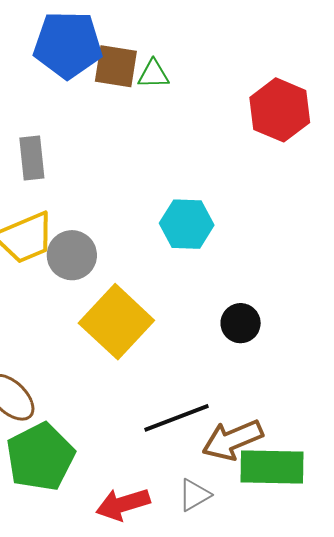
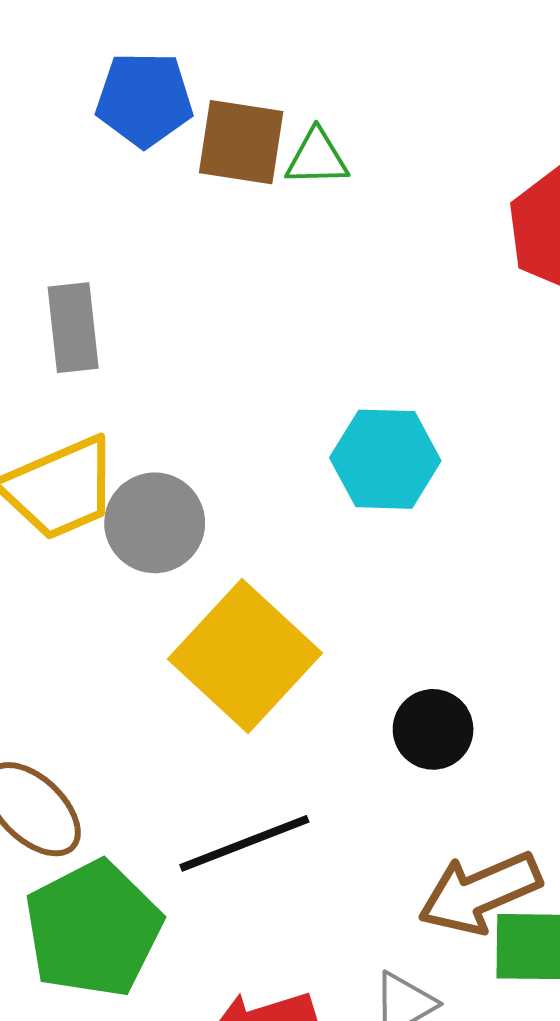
blue pentagon: (68, 45) -> (144, 99), size x0.7
black circle: (241, 323) -> (433, 729), moved
black line: (176, 418) -> (244, 843), moved

